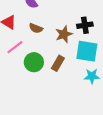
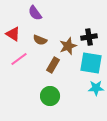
green circle: (34, 62) -> (50, 96), moved
brown rectangle: (58, 63) -> (53, 65), moved

